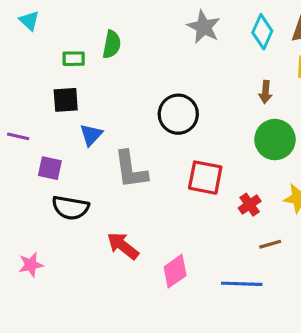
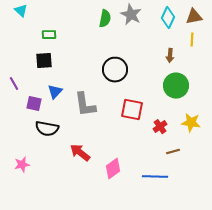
green semicircle: (112, 44) -> (105, 19), moved
blue triangle: (91, 135) -> (55, 92), moved
purple line: (18, 136) -> (14, 84), turned 48

